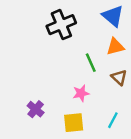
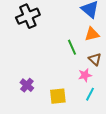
black cross: (61, 25) -> (28, 16), moved
pink star: (81, 93) -> (85, 75), moved

